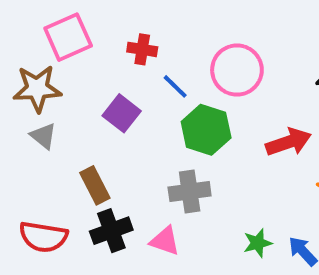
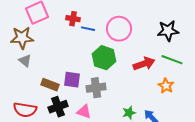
blue line: (175, 86) -> (88, 29), moved, turned -32
purple square: (122, 113) -> (72, 80), moved, turned -30
brown rectangle: (95, 185) -> (50, 85), turned -42

